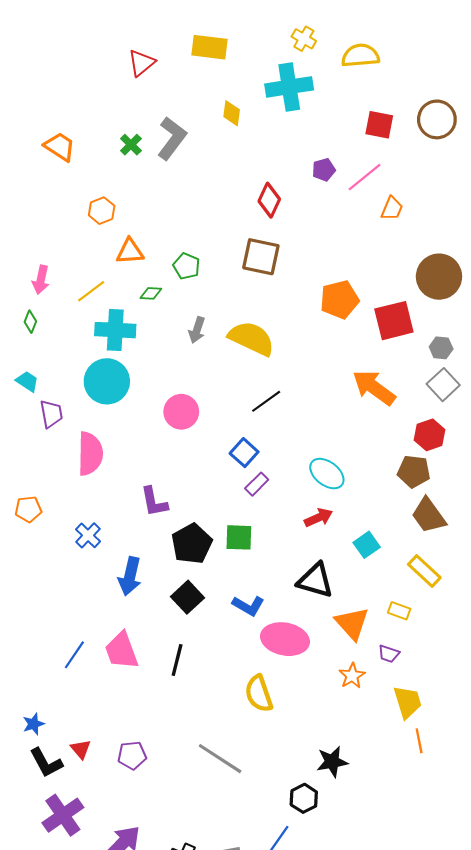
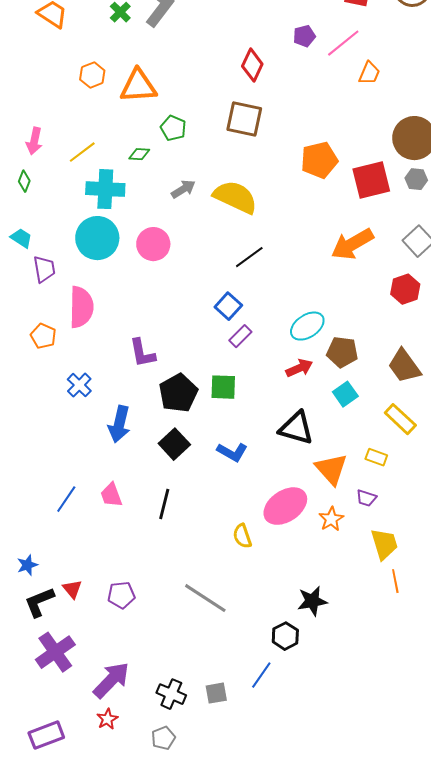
orange triangle: (130, 251) -> (138, 86), moved, size x1.4
gray arrow: (197, 330) -> (183, 189), turned -140
gray hexagon: (441, 348) -> (416, 179), moved
orange arrow: (374, 388) -> (352, 244), turned -66
pink circle: (181, 412) -> (153, 244), moved
brown pentagon: (414, 471) -> (342, 352), moved
cyan ellipse: (327, 474) -> (307, 326), turned -72
orange pentagon: (28, 509) -> (43, 336), moved, turned 30
pink ellipse: (285, 639) -> (285, 506), moved, turned -45
pink trapezoid: (122, 651) -> (111, 495), size x0.7
yellow semicircle: (259, 694) -> (242, 536), size x0.7
black L-shape: (46, 763) -> (39, 602), turned 96

